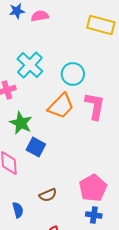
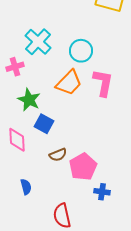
pink pentagon: (93, 188) -> (83, 167), moved
brown semicircle: (48, 195) -> (58, 155), moved

